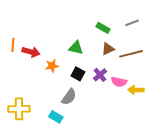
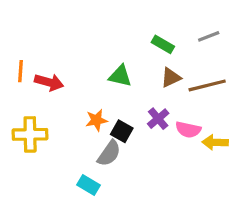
orange star: (52, 66) -> (96, 120), moved
black square: (78, 74) -> (122, 131), moved
yellow cross: (19, 109) -> (30, 134), moved

